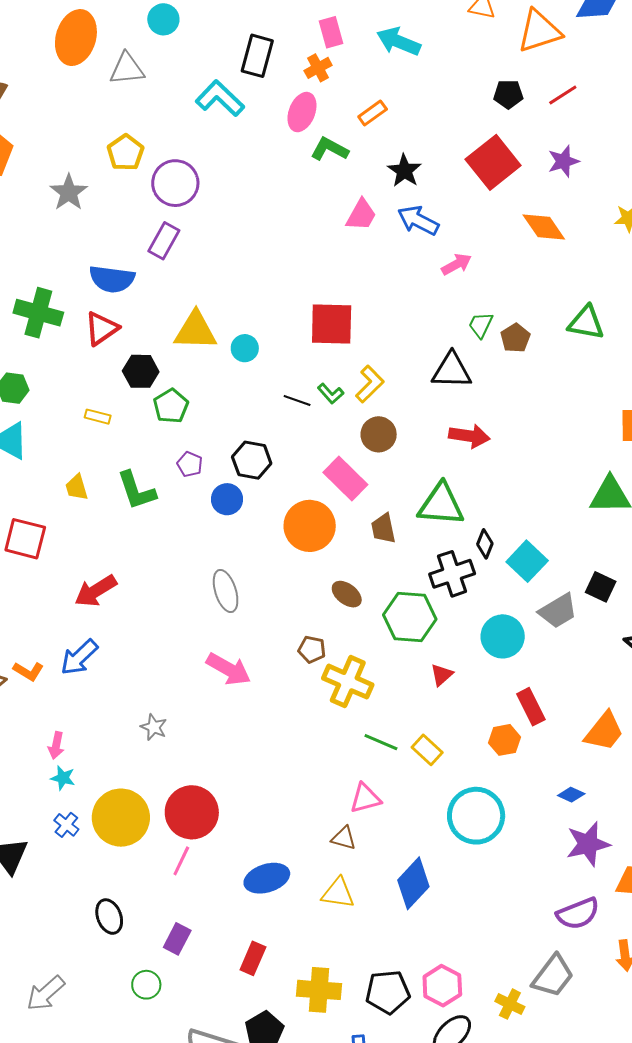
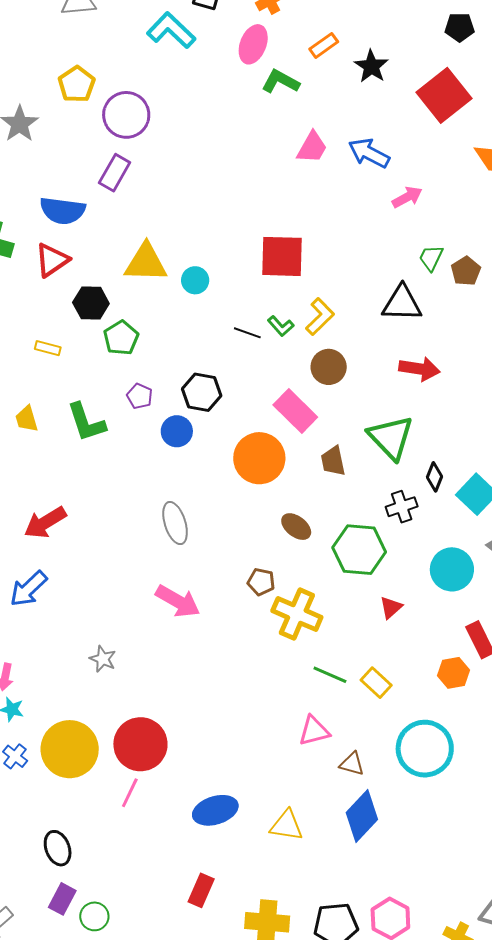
black star: (404, 171) -> (371, 66), moved
green triangle: (441, 505) -> (391, 437), turned 42
black cross: (452, 574) -> (402, 507), size x0.7
brown triangle: (344, 838) -> (352, 764), moved
purple rectangle: (177, 939) -> (62, 899), moved

